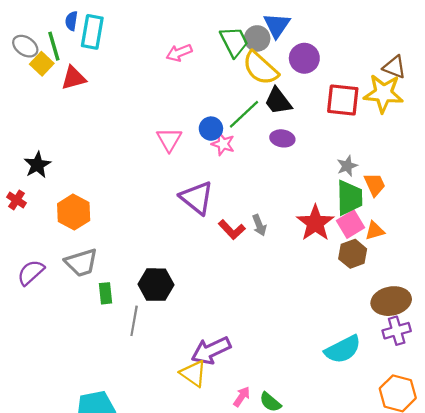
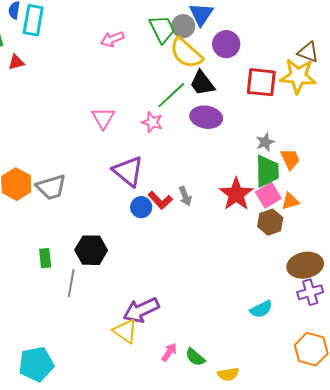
red triangle: (74, 78) -> (16, 62), size x0.7
blue circle: (211, 129) -> (141, 207), moved
purple ellipse: (282, 138) -> (206, 117), size x1.4
gray trapezoid: (81, 263) -> (51, 187), moved
cyan semicircle: (343, 349) -> (261, 309), size x0.7

